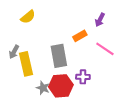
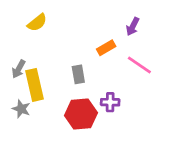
gray rectangle: (59, 56) -> (78, 74), size x0.6
gray star: (43, 88) -> (21, 109), moved

